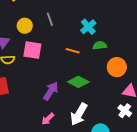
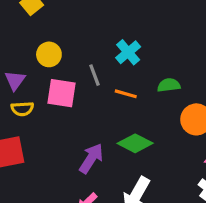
gray line: (50, 19) -> (94, 75), moved
cyan cross: (88, 27) -> (128, 52), moved

